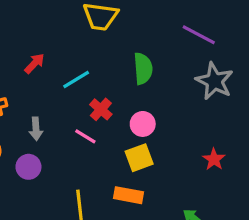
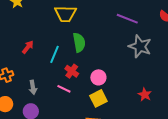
green semicircle: (143, 69) -> (79, 42), moved
cyan line: (76, 80) -> (55, 54), turned -30

